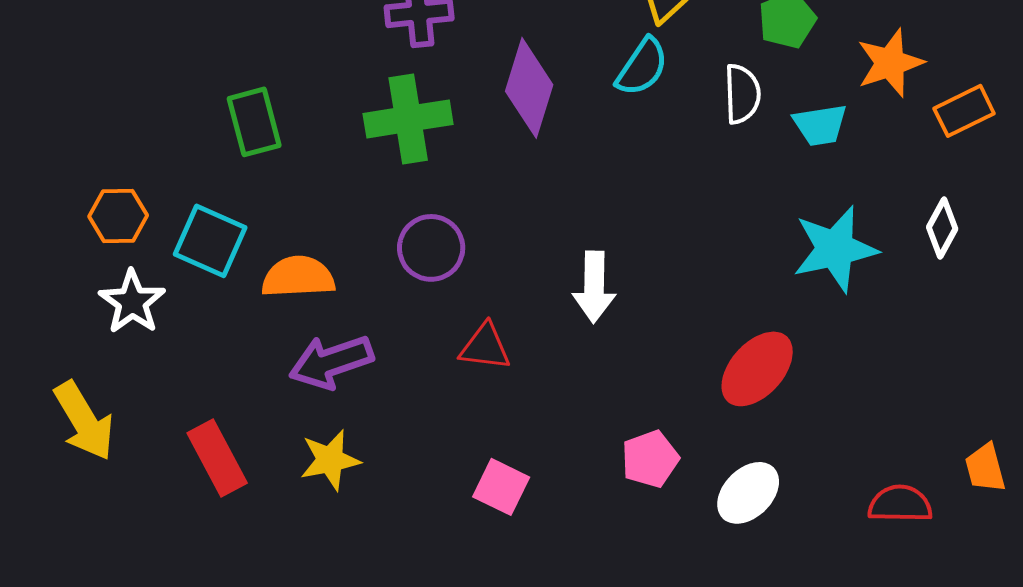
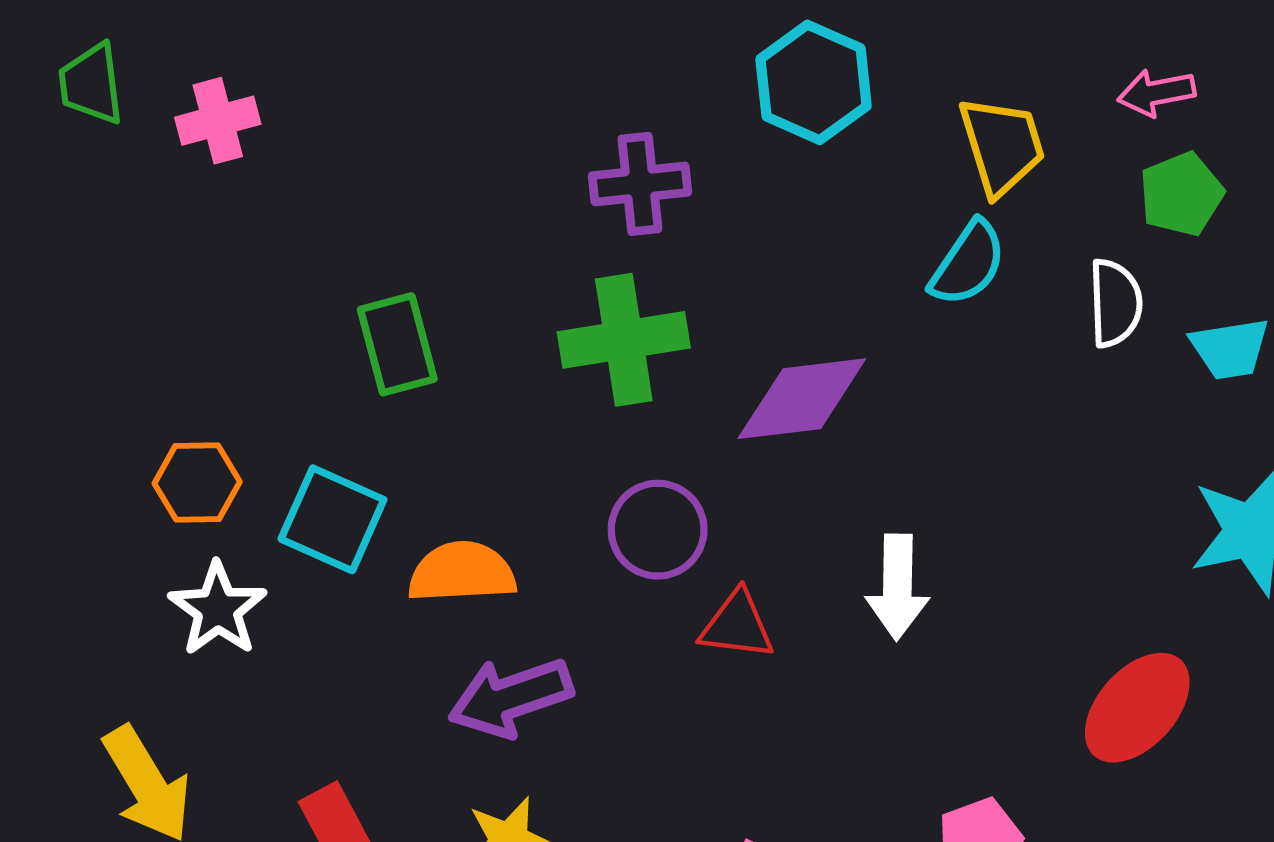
purple diamond: (529, 88) -> (802, 399), moved, turned 66
red triangle: (485, 347) -> (737, 625), moved

